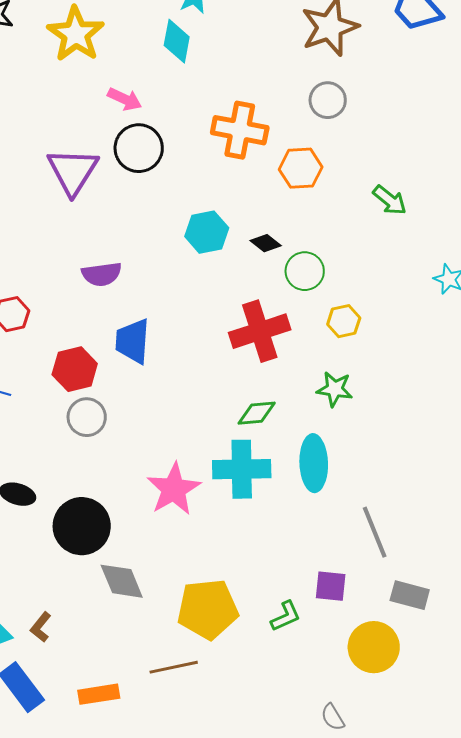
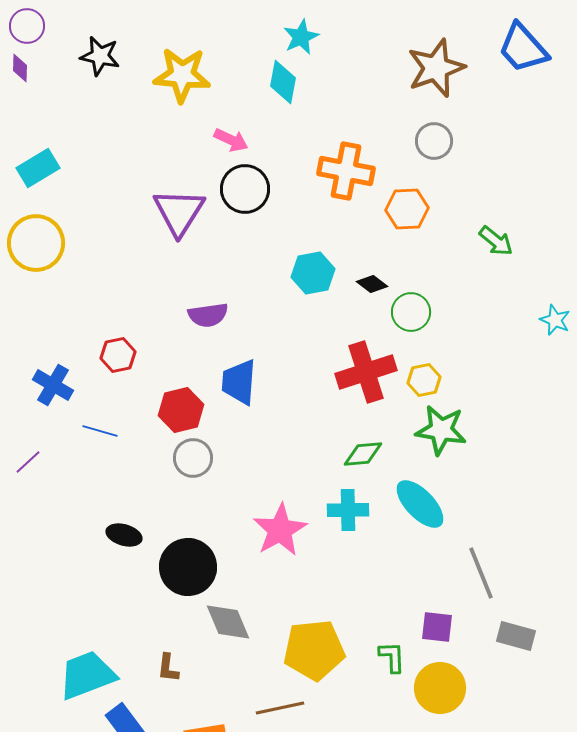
yellow star: (76, 34) -> (182, 75), turned -30
yellow hexagon: (344, 321) -> (424, 380), moved
green star: (335, 389) -> (441, 430), size x1.4
cyan ellipse: (314, 463) -> (420, 504), turned -42
cyan cross: (242, 469) -> (348, 510), size x0.7
green L-shape: (286, 616) -> (392, 657), turned -68
brown L-shape: (41, 627) -> (168, 668), moved, turned -32
yellow circle: (374, 647) -> (440, 688), moved

